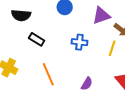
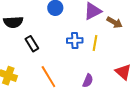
black rectangle: (37, 39) -> (32, 44), turned 35
yellow line: (112, 48) -> (95, 43), moved

